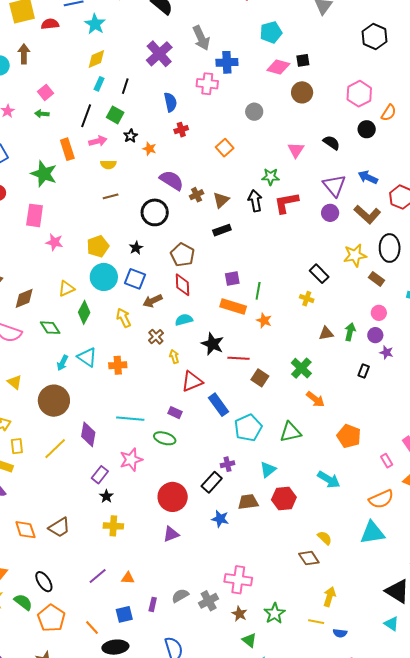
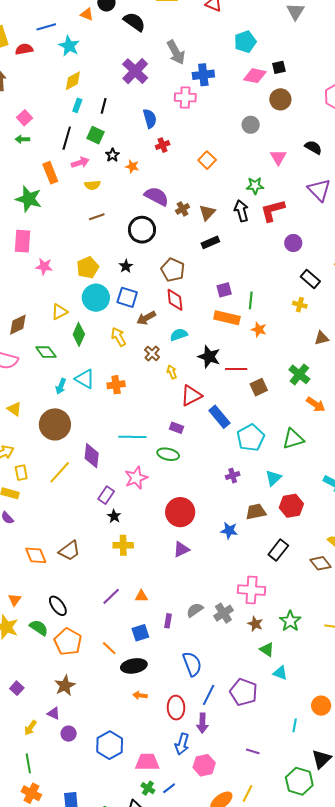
gray circle: (254, 112) -> (251, 125), moved
purple circle: (330, 213) -> (293, 243), moved
brown square: (260, 378) -> (259, 387), turned 36
black rectangle: (212, 482) -> (278, 550), moved

